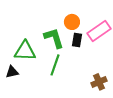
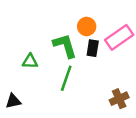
green triangle: (25, 51) -> (30, 61), size x0.6
black triangle: (12, 72) -> (13, 101), moved

